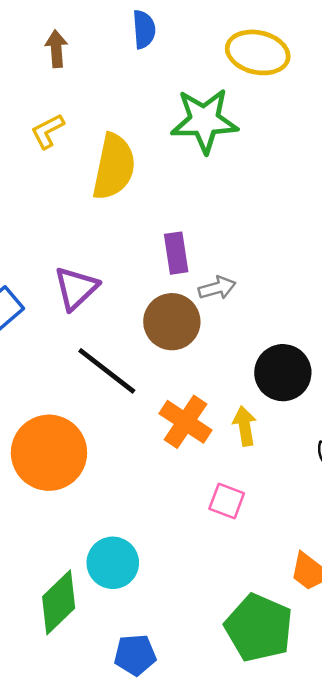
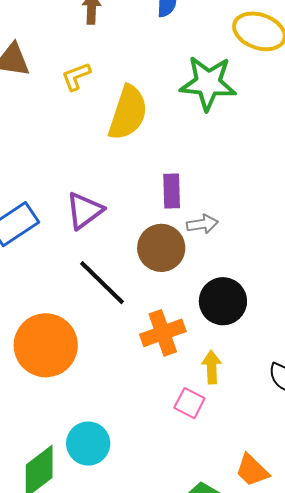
black circle: (283, 373) -> (223, 301), moved
orange cross: (185, 422) -> (163, 333), turned 30
yellow arrow: (245, 426) -> (212, 367), moved

